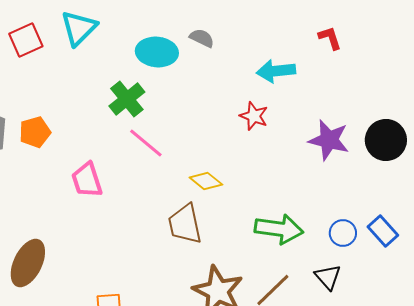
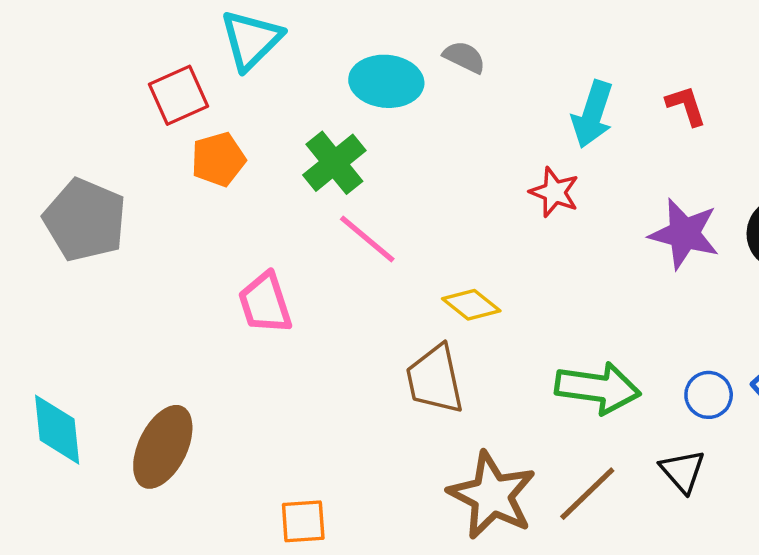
red L-shape: (330, 38) -> (686, 106), moved
red square: (26, 40) -> (178, 95), moved
cyan arrow: (276, 71) -> (592, 114), turned -66
orange pentagon: (35, 132) -> (218, 159), moved

